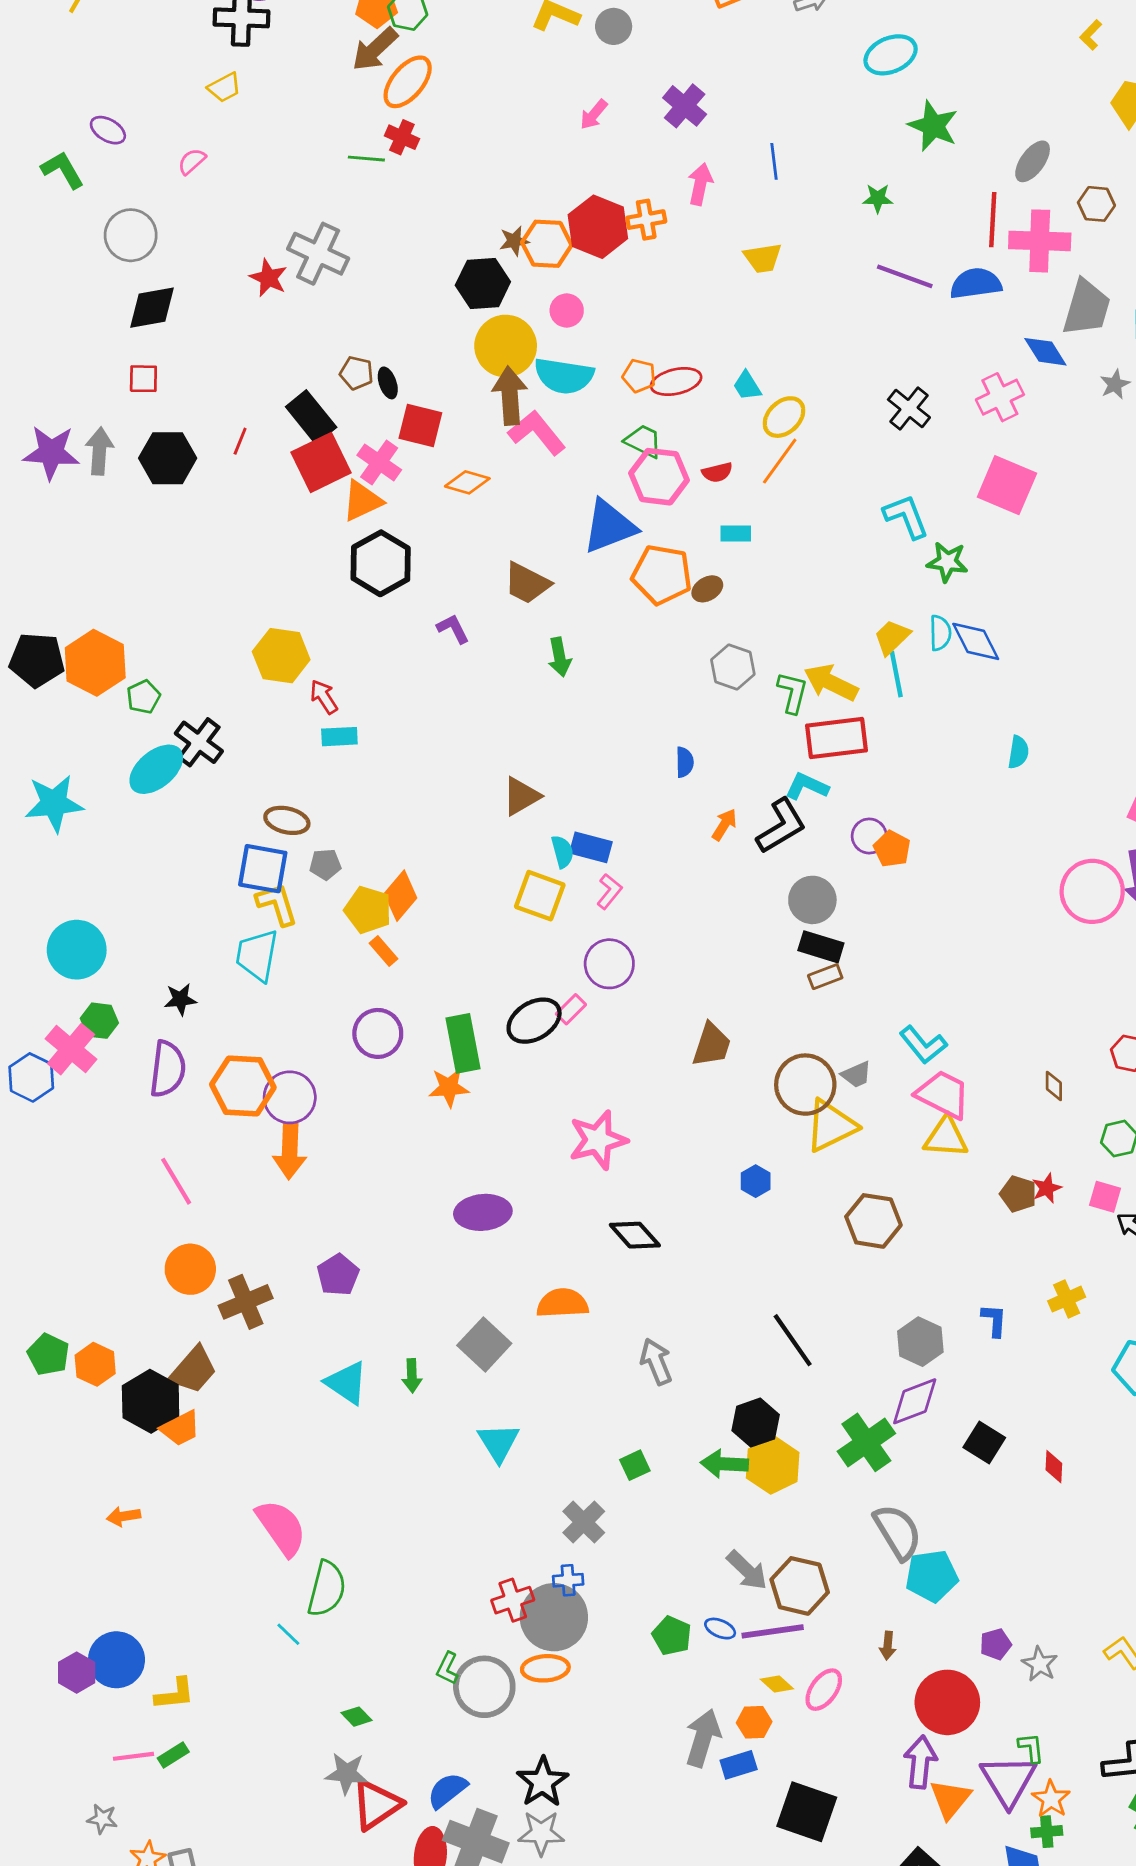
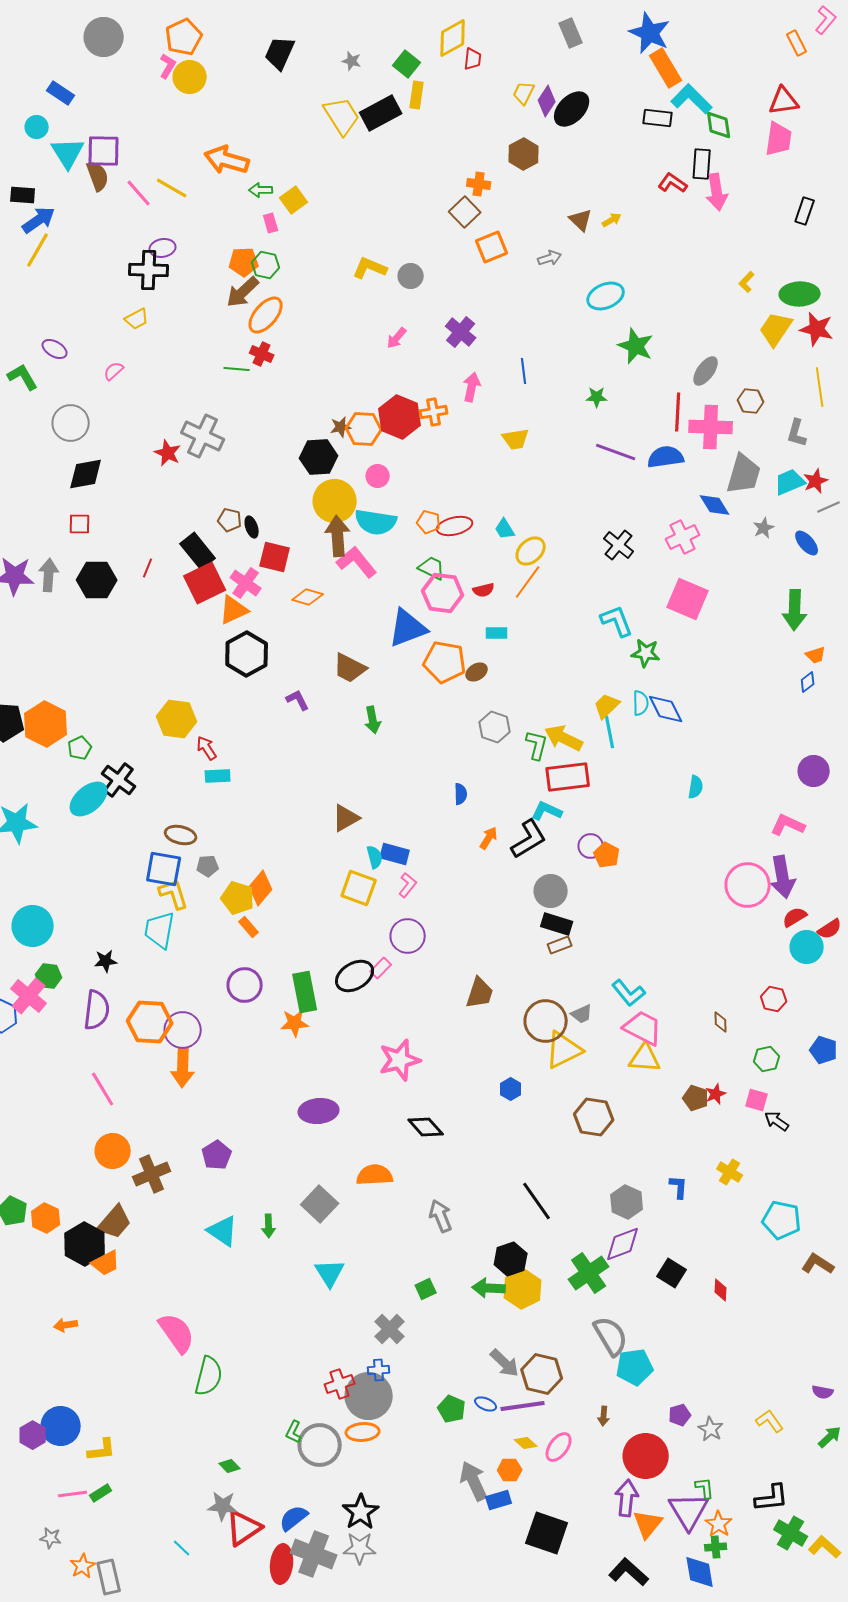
yellow cross: (1067, 1299) -> (730, 1172), turned -35
cyan line: (288, 1634) -> (182, 1548), moved
gray arrow: (703, 1738) -> (474, 1481), turned -42

